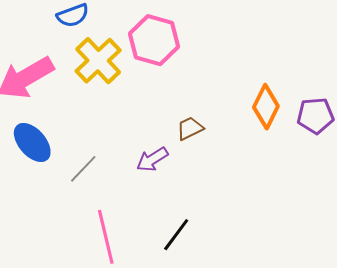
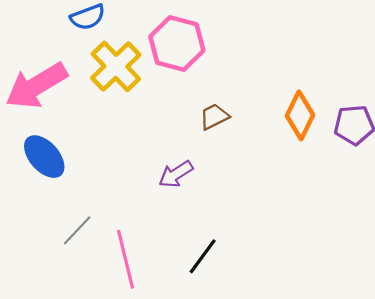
brown trapezoid: (190, 128) -> (214, 117), moved
gray line: (83, 169) -> (77, 230), moved

